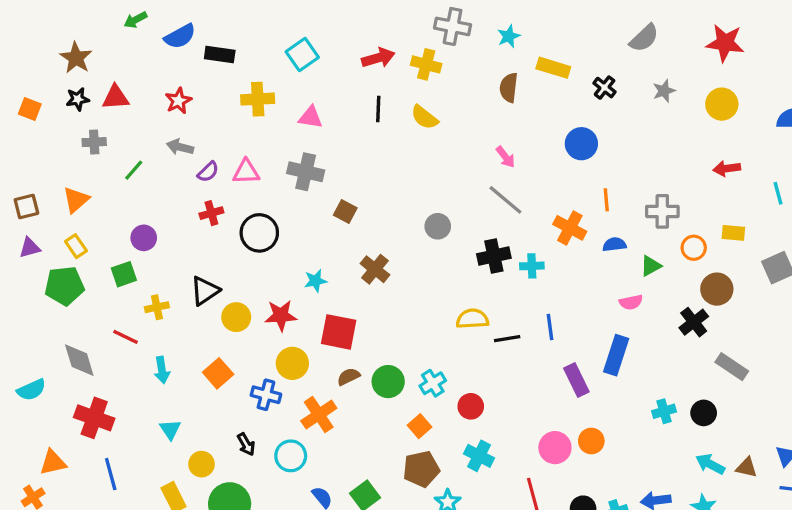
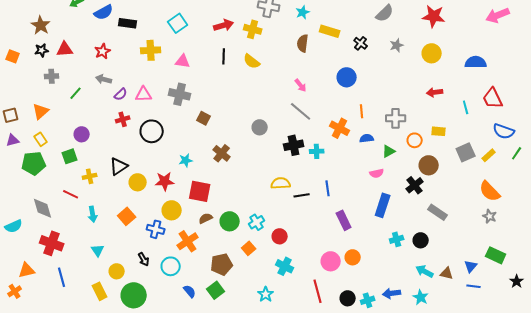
blue rectangle: (616, 355) -> (383, 205), moved
brown pentagon: (421, 469) -> (222, 264), moved

